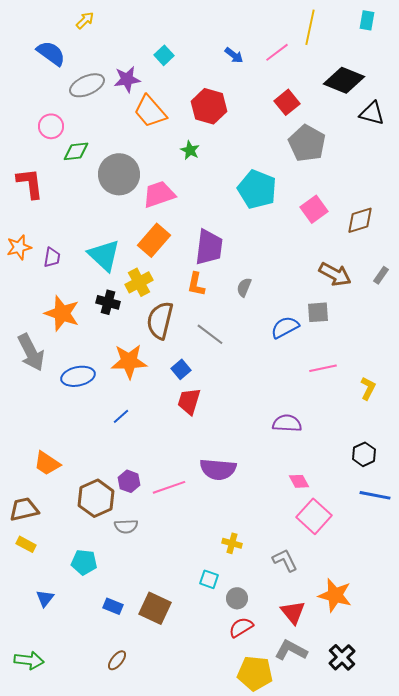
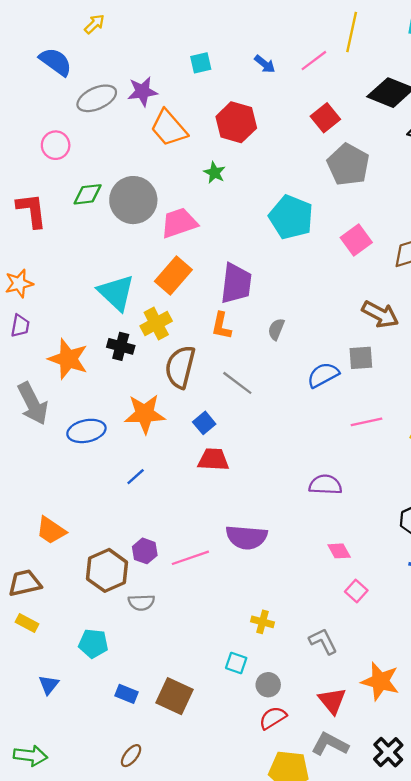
cyan square: (164, 55) -> (201, 63), moved, turned 30
green diamond: (76, 151) -> (88, 194), moved
purple trapezoid: (52, 257) -> (20, 326), moved
red trapezoid: (189, 401) -> (213, 460), turned 76
pink square: (314, 516) -> (356, 591), size x0.6

